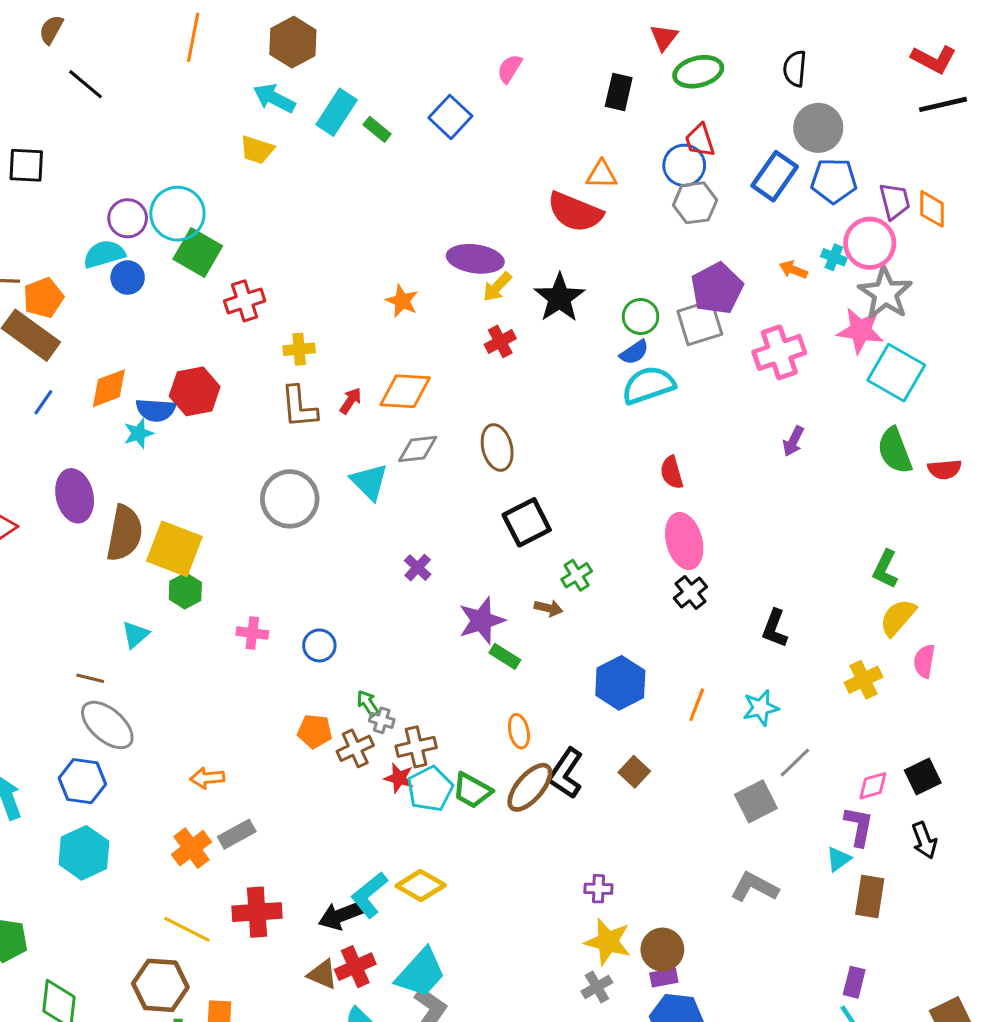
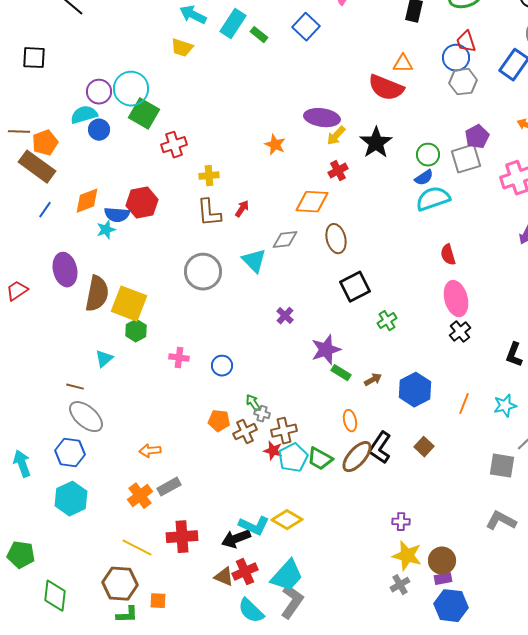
purple pentagon: (717, 288) -> (477, 137), size x0.7
orange diamond: (405, 391) -> (312, 202), moved
brown arrow: (549, 608) -> (373, 380), moved, turned -42
gray square: (756, 801) -> (502, 466), turned 36
cyan L-shape: (369, 895) -> (254, 526), turned -116

